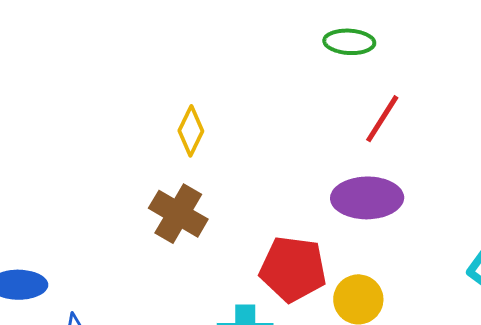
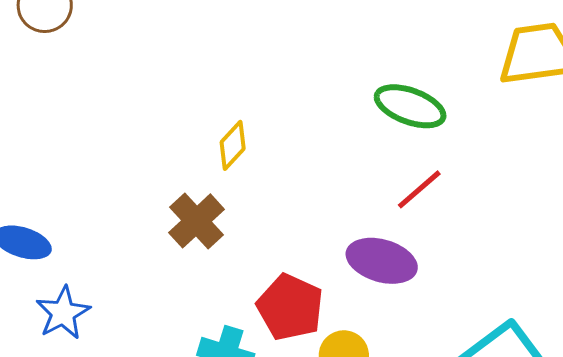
green ellipse: (349, 42) -> (410, 106), size x1.4

